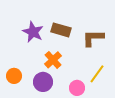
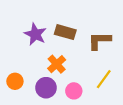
pink circle: (77, 88) -> (74, 91), moved

